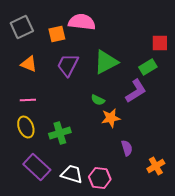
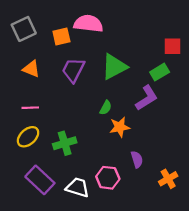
green semicircle: (98, 100) -> (106, 108), turned -88
yellow ellipse: (26, 127) -> (28, 137), turned 70
pink hexagon: (100, 178) -> (108, 178), moved

